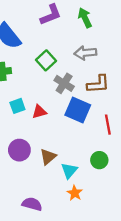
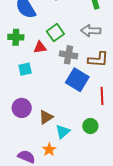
gray cross: (64, 83) -> (68, 55), turned -30
red triangle: (39, 112) -> (40, 47), moved
orange star: (75, 193) -> (49, 150), moved

